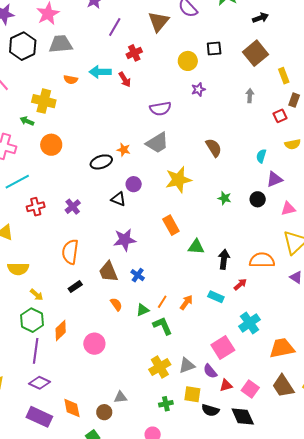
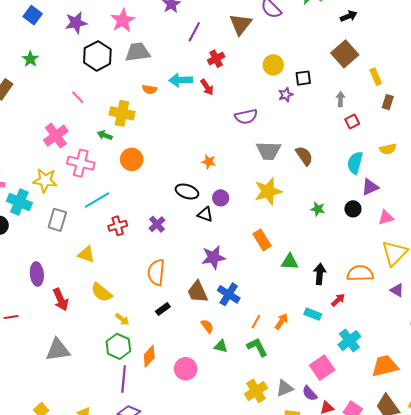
black square: (214, 48) -> (303, 78), moved
red square: (280, 116) -> (352, 121), moved
gray trapezoid: (157, 143) -> (269, 151), moved, turned 35
cyan semicircle: (261, 156) -> (355, 163), size x1.5
black ellipse: (101, 162) -> (187, 192), moved, turned 40
yellow semicircle: (18, 269) -> (102, 292), turned 40
blue cross: (138, 275) -> (229, 294), size x1.5
green triangle: (143, 310) -> (221, 346), moved, turned 40

